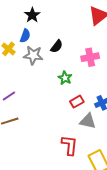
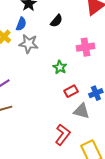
black semicircle: (57, 46) -> (56, 21), moved
red L-shape: (69, 145) -> (63, 135), turned 30

